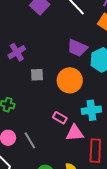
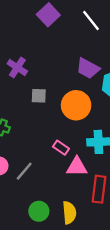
purple cross: (17, 52) -> (17, 67), turned -30
gray line: (30, 140) -> (24, 171), turned 66

